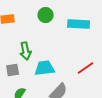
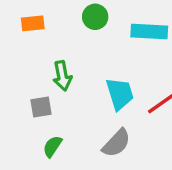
cyan trapezoid: (45, 68) -> (120, 94), moved, turned 80

